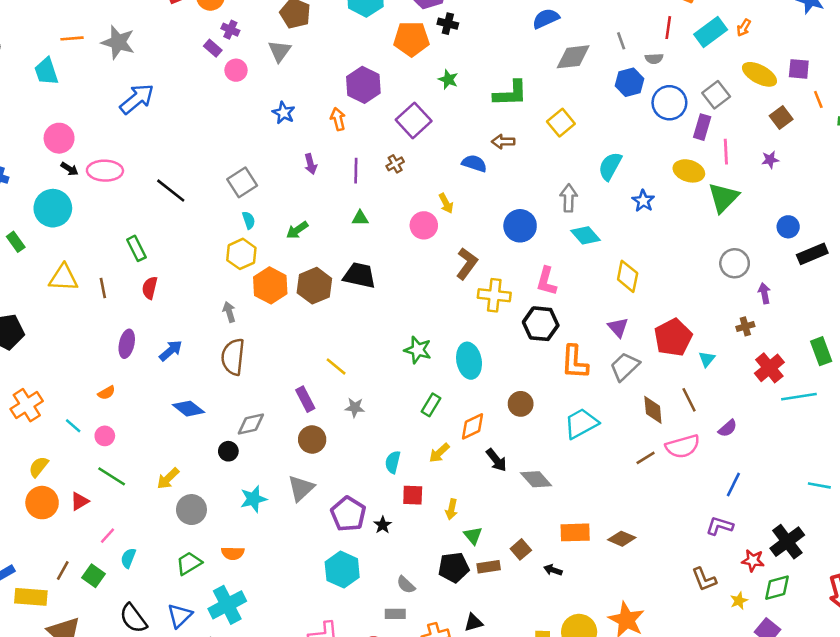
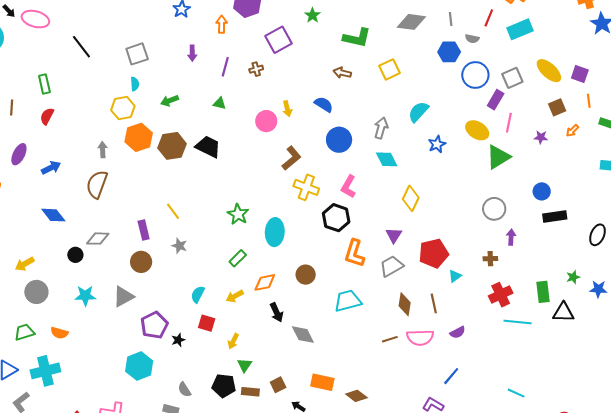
orange arrow: (744, 28) -> (572, 131), moved
blue semicircle: (474, 163) -> (324, 104), moved

